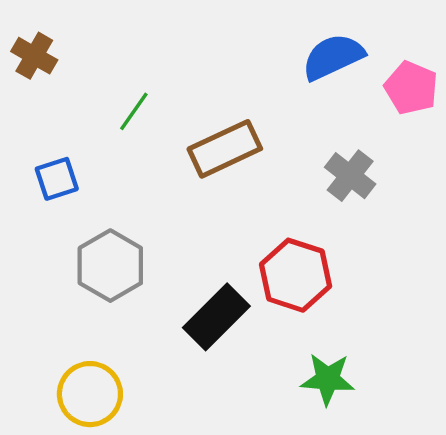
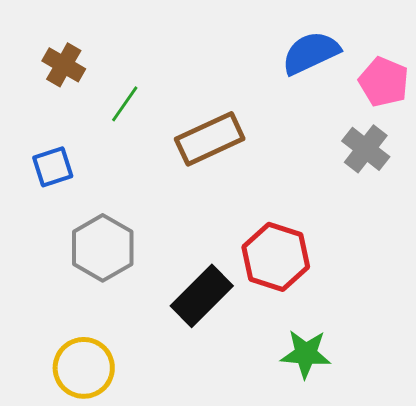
brown cross: (34, 56) -> (64, 65), moved
gray cross: (350, 176) -> (366, 149), moved

